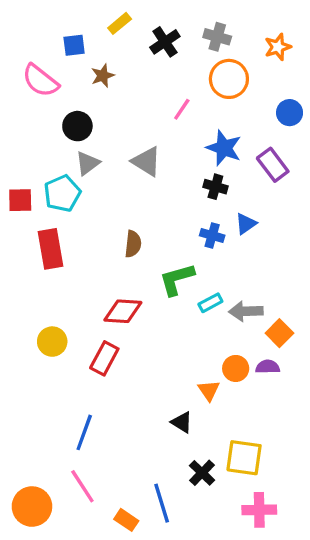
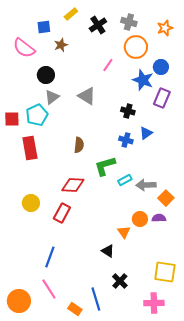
blue circle: (290, 113) -> (161, 67), moved
blue star: (224, 148) -> (143, 80), moved
purple rectangle: (273, 165) -> (162, 98), turned 60
yellow square: (244, 458) -> (165, 272), moved

